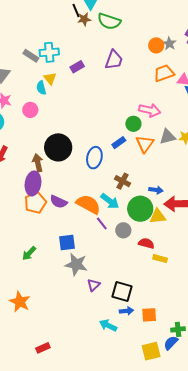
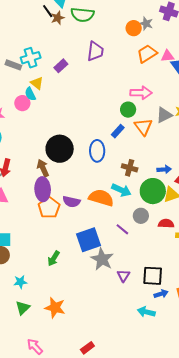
pink circle: (30, 110) -> (22, 103), moved
purple line: (102, 223) -> (122, 229), moved
blue square: (67, 243) -> (89, 240), size x1.4
gray star: (76, 264) -> (102, 259), turned 30

